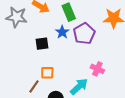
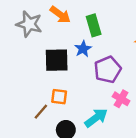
purple pentagon: (84, 34) -> (108, 70), moved
black square: (42, 44) -> (57, 60), size x1.5

